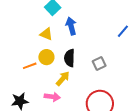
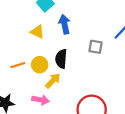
yellow circle: (46, 57) -> (40, 65), moved
gray square: (99, 63) -> (95, 47), moved, turned 32

